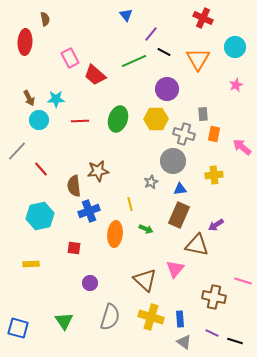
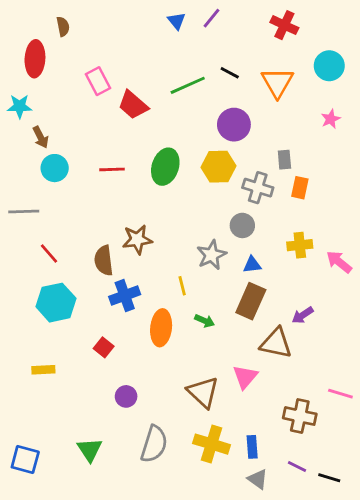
purple line: (151, 34) -> (212, 18), moved
cyan star: (56, 99) -> (20, 106), moved
pink arrow: (242, 147) -> (339, 262), moved
gray line: (17, 151) -> (24, 211), turned 45
gray circle: (173, 161) -> (242, 225), size x0.7
red line: (41, 169) -> (49, 254), moved
gray star: (151, 182) -> (212, 255), size x1.5
red square: (74, 248) -> (104, 347), turned 32

